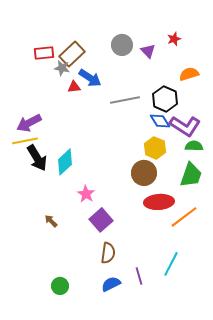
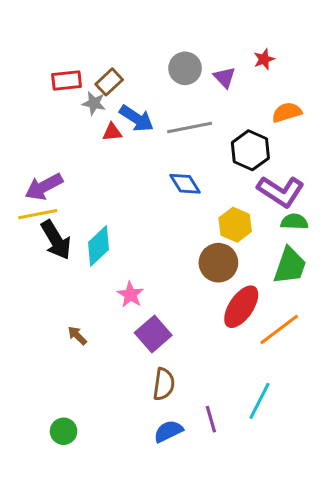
brown rectangle: (72, 54) -> (109, 82), size x0.7
gray line: (125, 100) -> (190, 128), moved
blue diamond: (160, 121) -> (185, 184), moved
red ellipse: (159, 202) -> (241, 307), turned -52
green circle: (60, 286) -> (64, 431), moved

